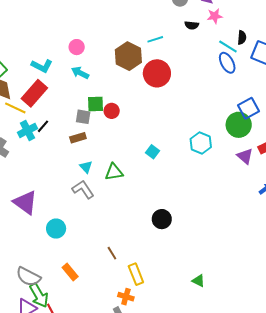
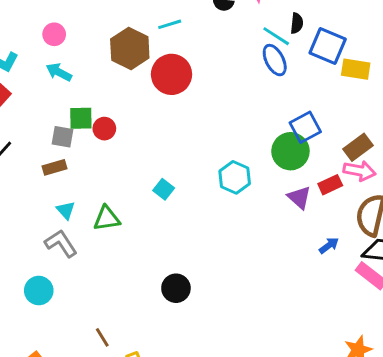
cyan circle: (56, 229) -> (39, 291), moved

